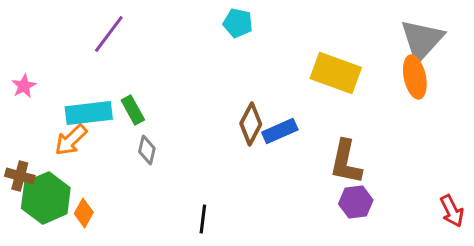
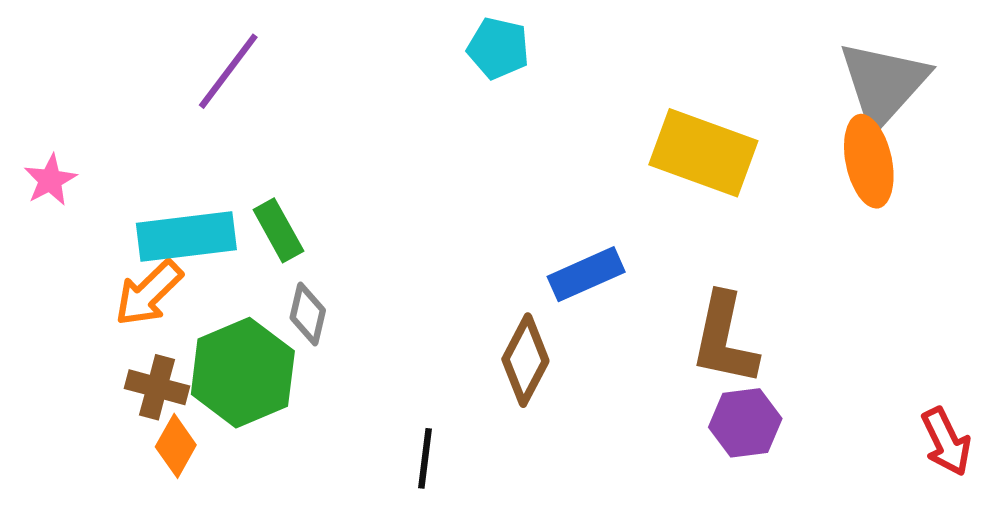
brown diamond: (251, 124) -> (525, 360), moved
brown cross: (20, 176) -> (157, 387), moved
green hexagon: (46, 198) -> (243, 373), moved

